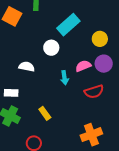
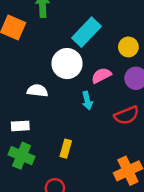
white circle: (51, 48) -> (67, 64), size x1.5
pink semicircle: (83, 66) -> (101, 75), moved
yellow rectangle: (45, 113) -> (66, 149), turned 56

